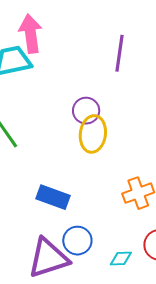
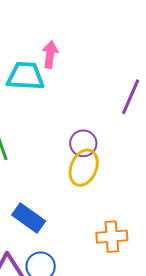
pink arrow: (31, 34) -> (50, 54), size x0.7

